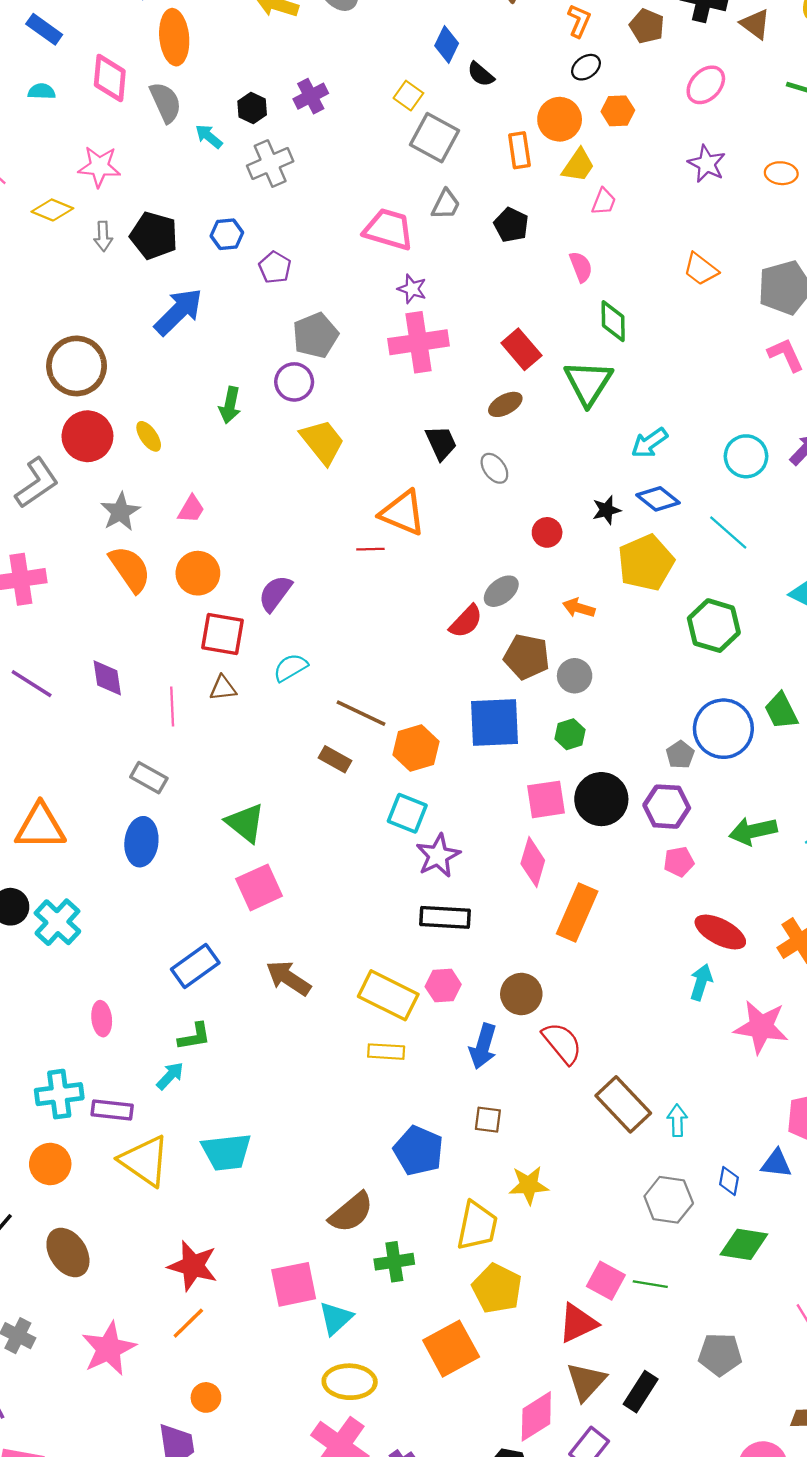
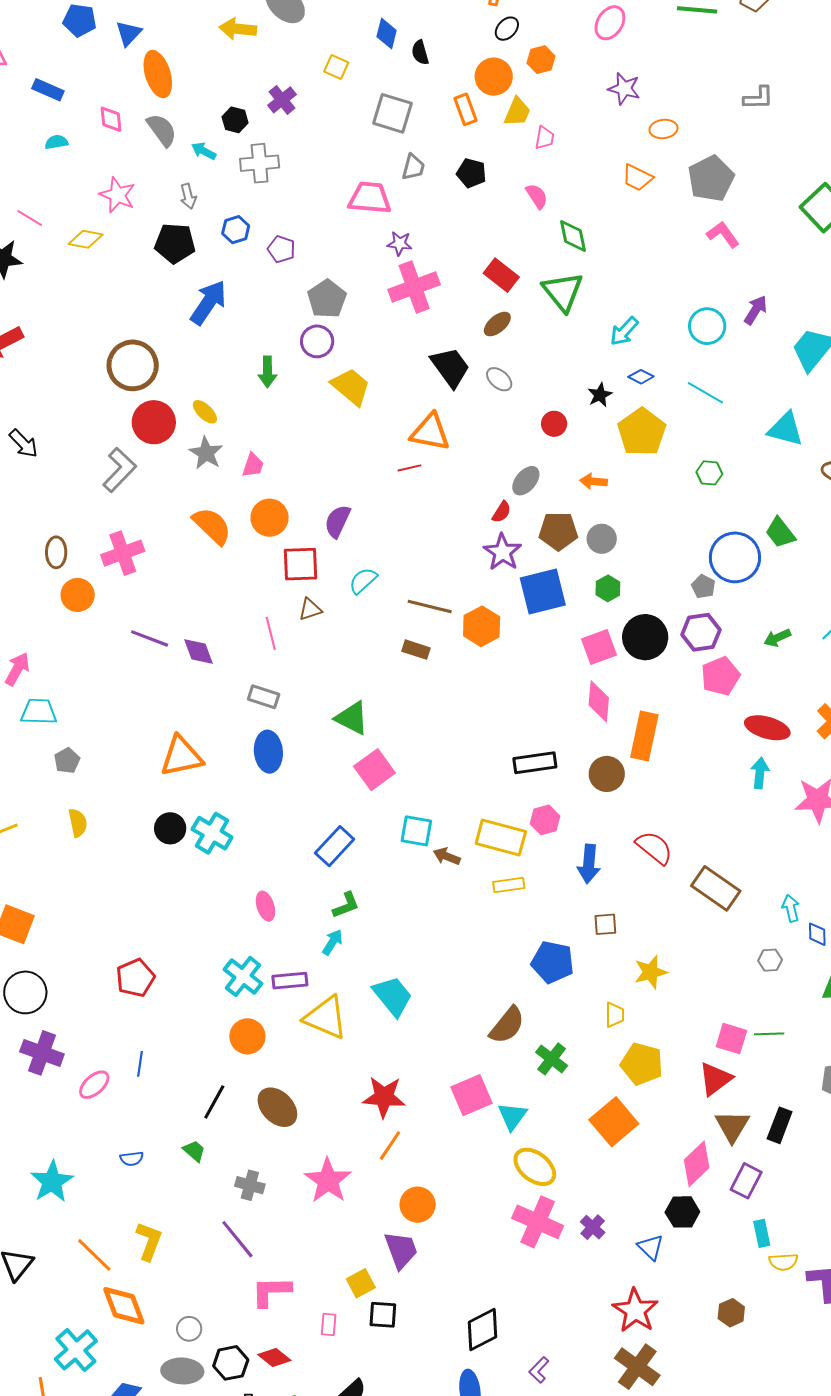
black semicircle: (481, 74) -> (420, 52), turned 45
pink diamond: (110, 78) -> (111, 119), size x0.7
yellow square: (408, 96) -> (336, 67), moved
gray cross: (270, 164) -> (260, 163), turned 30
pink star: (99, 167) -> (117, 195), turned 30
orange ellipse: (781, 173) -> (663, 129), moved
gray arrow: (103, 236) -> (188, 196), moved
black trapezoid: (441, 443) -> (450, 367), size x1.4
blue diamond: (658, 499) -> (641, 377), size x0.7
gray star: (120, 512) -> (206, 453), moved
red semicircle: (466, 621) -> (502, 512), size x0.7
green hexagon: (714, 626) -> (709, 473), size x0.6
purple diamond: (107, 678) -> (198, 651), moved
cyan square: (407, 813) -> (416, 831), moved
green arrow: (753, 831) -> (777, 638), size x0.7
purple star: (438, 856) -> (503, 552), moved
pink pentagon: (679, 862) -> (721, 676), size x1.5
brown arrow: (288, 978) -> (447, 856), moved, size x0.7
brown circle: (521, 994) -> (607, 774), moved
cyan cross: (59, 1094) -> (243, 976), turned -33
cyan arrow: (677, 1120) -> (791, 908), moved
cyan trapezoid: (226, 1152) -> (393, 996), turned -111
gray hexagon: (669, 1200) -> (770, 960), size x0.6
yellow trapezoid: (477, 1226) -> (615, 1015), size x0.6
green cross: (394, 1262) -> (552, 1059), turned -32
yellow ellipse: (350, 1382) -> (535, 1167), turned 48
orange circle: (206, 1397) -> (418, 1205), size x1.4

